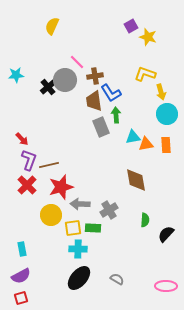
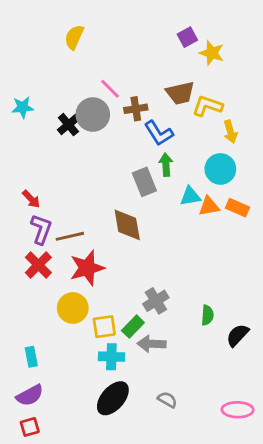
brown trapezoid: (94, 101) -> (180, 93), moved, turned -95
cyan circle: (167, 114) -> (220, 169), moved
orange rectangle: (166, 145) -> (238, 208), turned -63
brown diamond: (136, 180) -> (127, 225), moved
gray arrow: (80, 204) -> (152, 344), moved
green rectangle: (93, 228) -> (133, 327), turned -49

